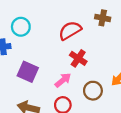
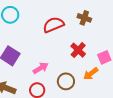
red cross: (78, 58) -> (78, 50), moved

